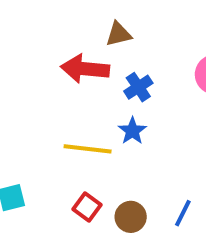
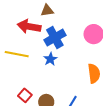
blue cross: (138, 87) -> (55, 38), size x1.5
yellow line: (88, 149) -> (17, 54), moved

